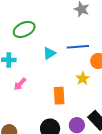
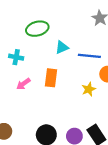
cyan triangle: (49, 53) -> (62, 47), moved
orange rectangle: (59, 96) -> (51, 78), moved

